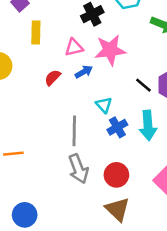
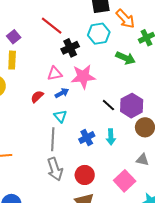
yellow rectangle: (36, 32) -> (12, 60), moved
cyan triangle: (104, 105) -> (60, 116), moved
cyan arrow: (148, 126) -> (111, 137), size x0.7

